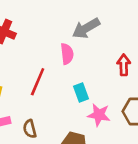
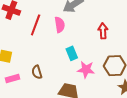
red line: (38, 82) -> (36, 25), moved
brown semicircle: (30, 129) -> (37, 72), moved

